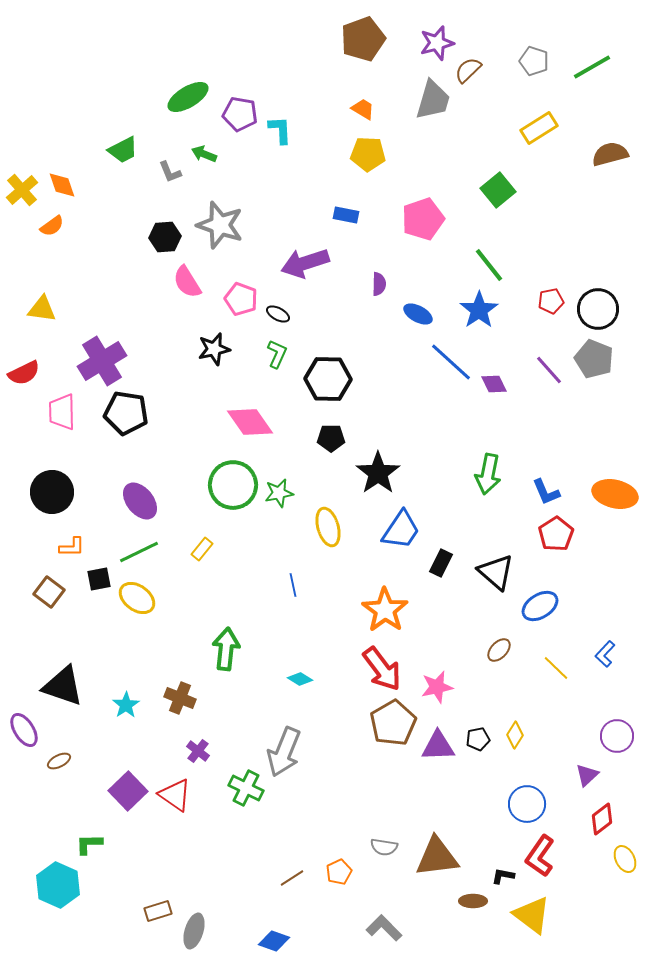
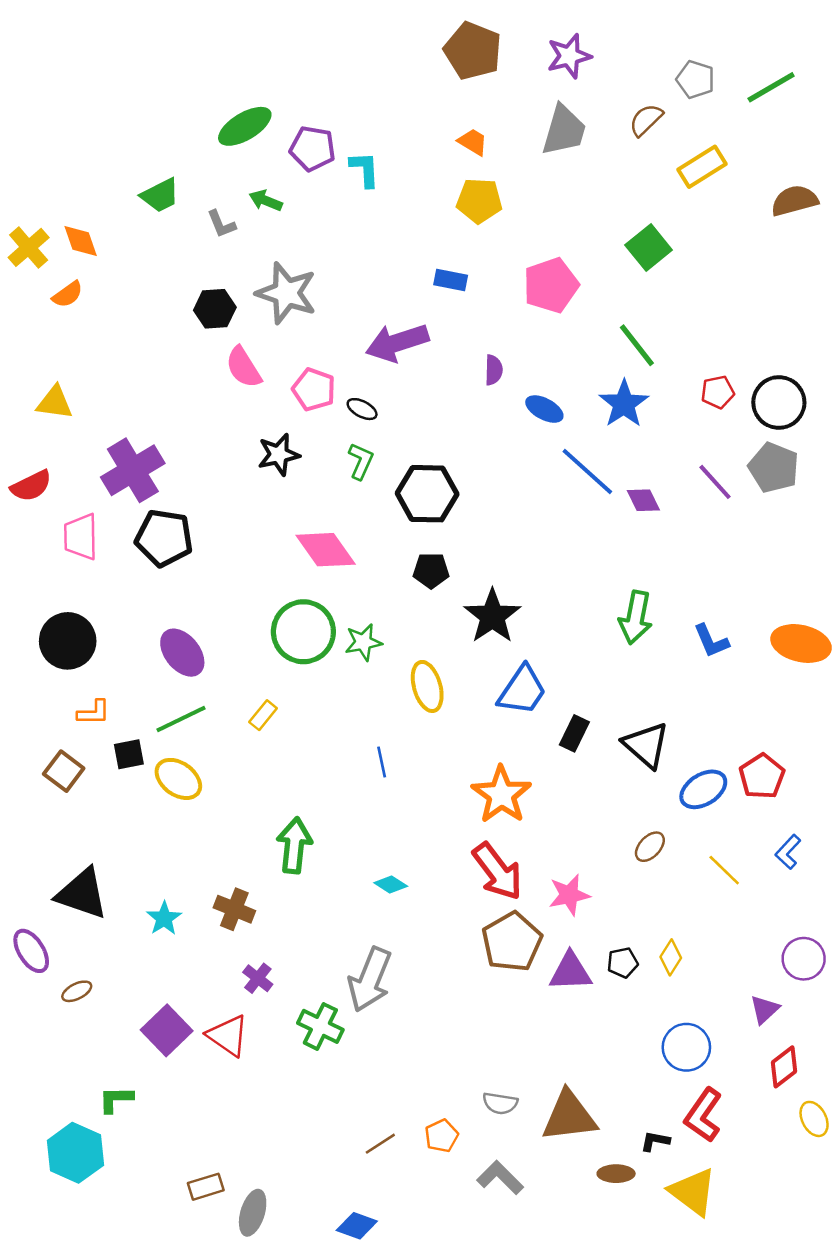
brown pentagon: (363, 39) -> (473, 51), turned -30
brown semicircle: (468, 70) -> (646, 120), moved
red pentagon: (556, 534) -> (762, 776), moved
gray L-shape: (384, 928) -> (500, 1178), moved

